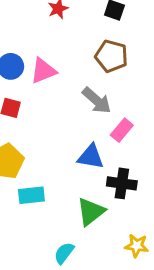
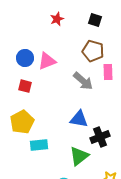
pink rectangle: (122, 130) -> (108, 72), moved, turned -42
black cross: (122, 183) -> (100, 137), turned -30

